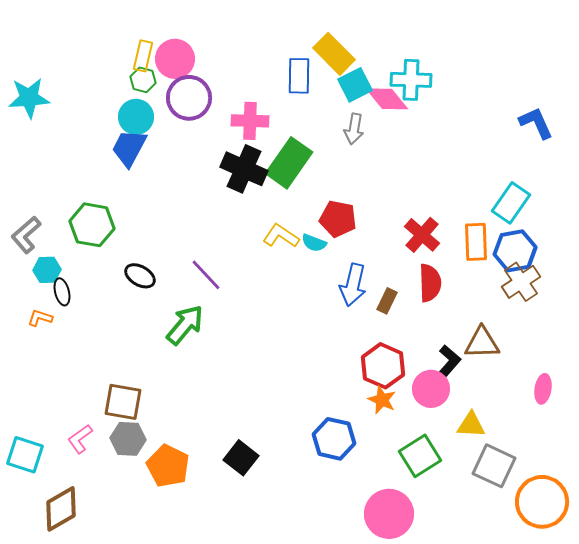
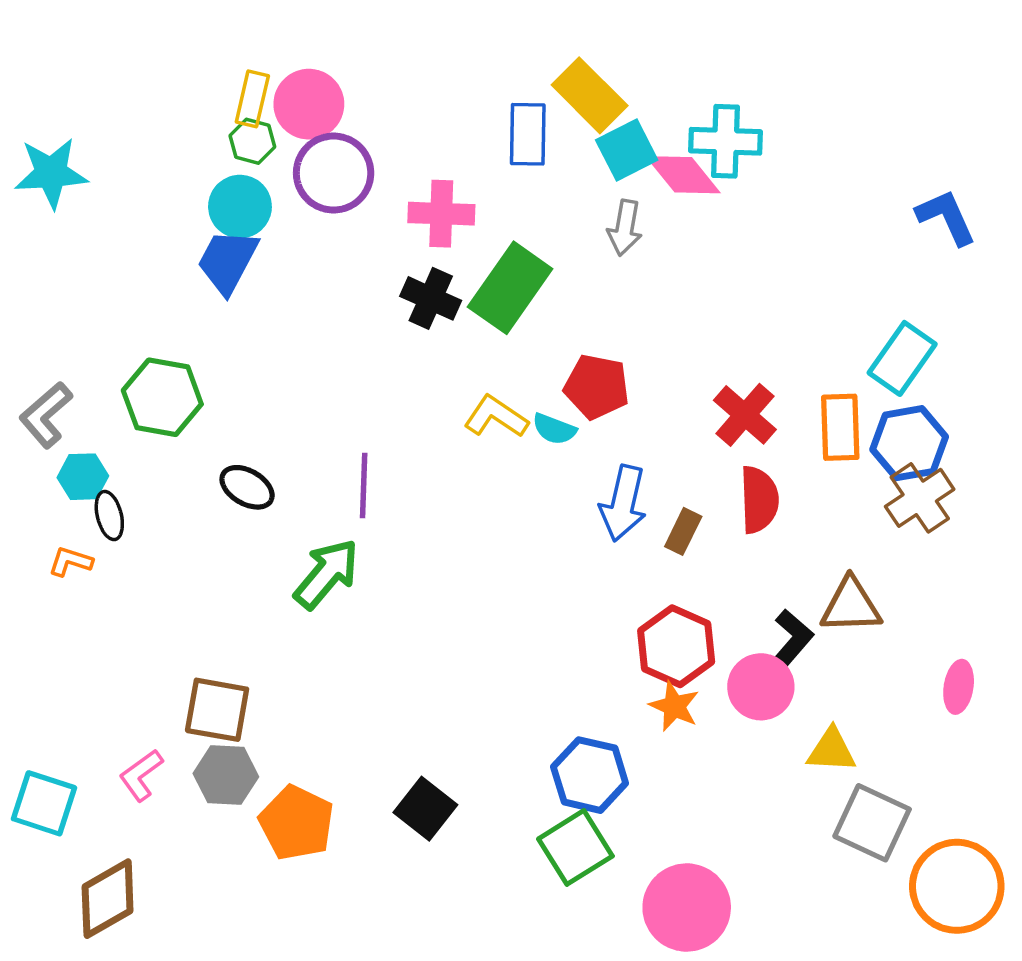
black cross: (244, 169) -> (431, 298), size x0.7
purple line: (206, 275) -> (364, 486), turned 45
green square: (420, 456) -> (575, 847), moved

